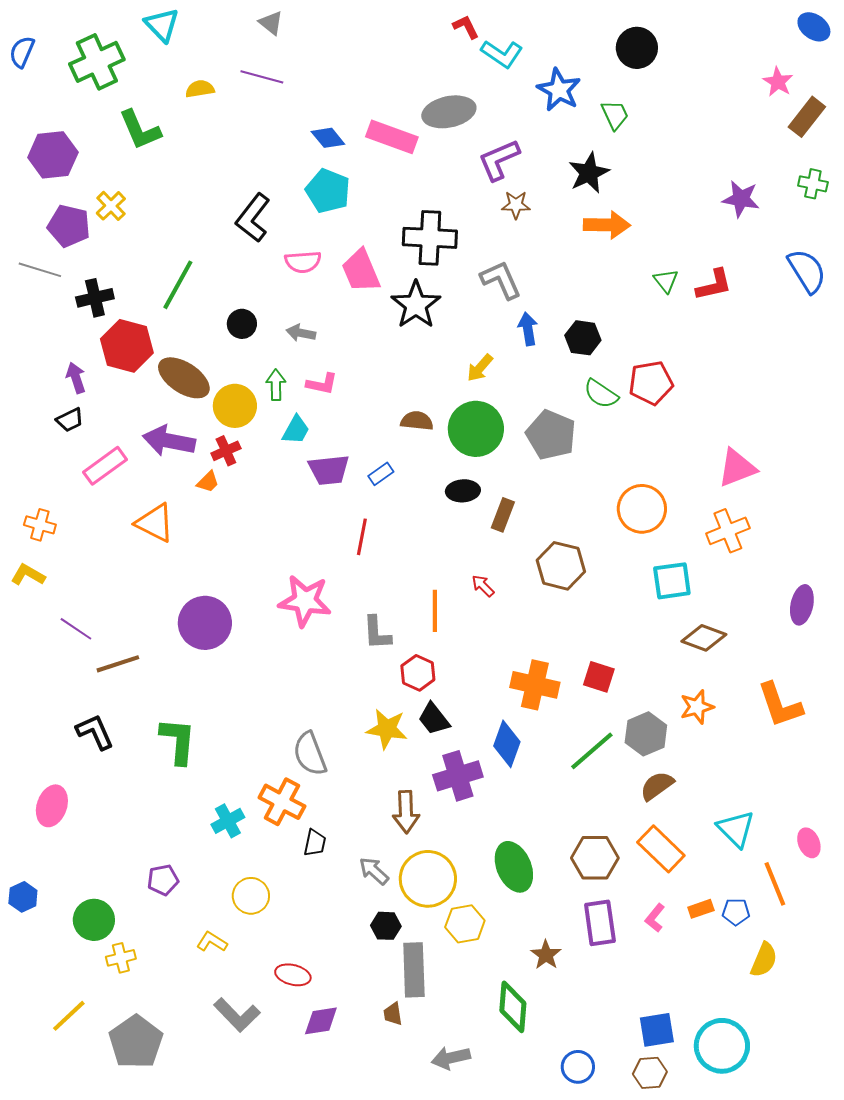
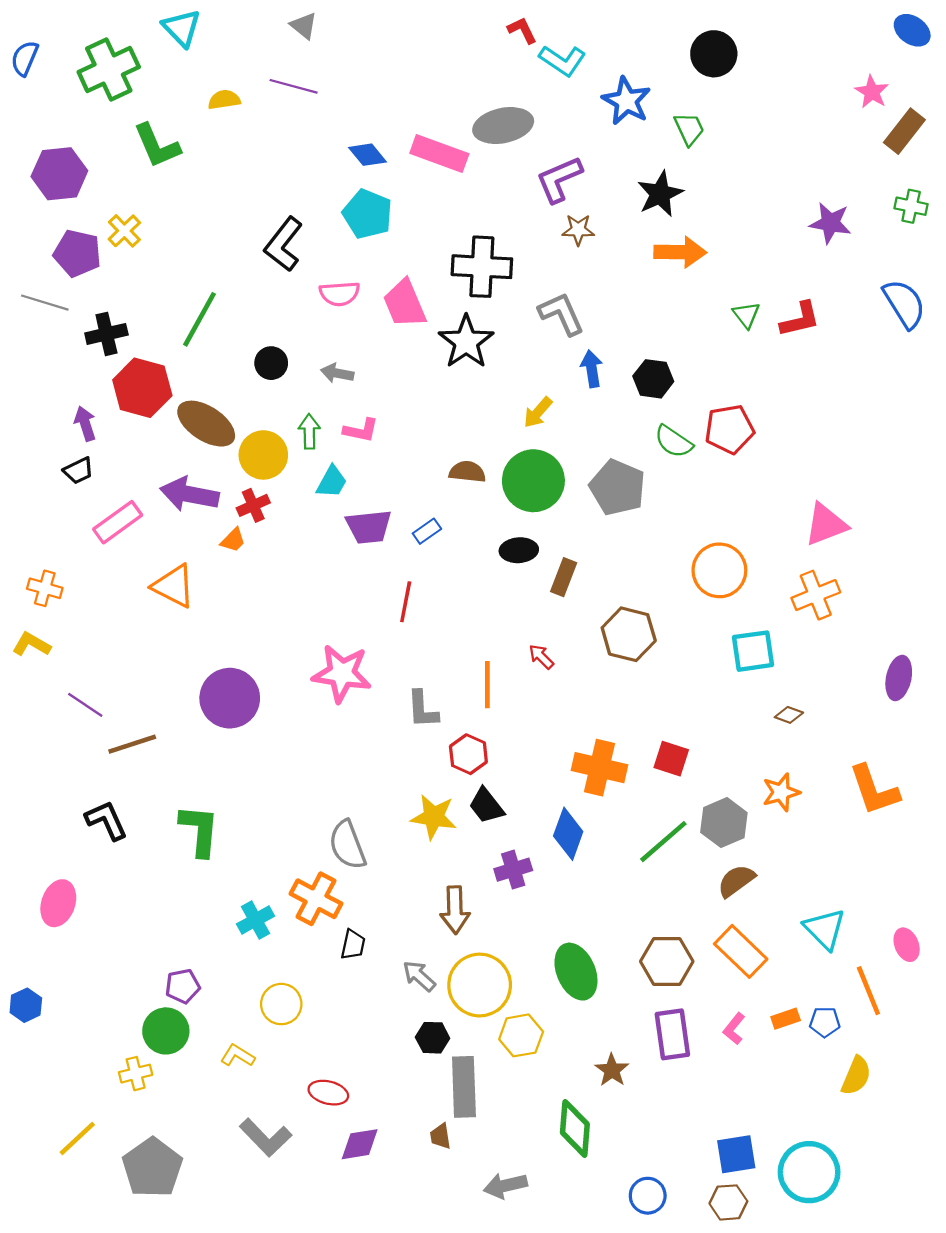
brown diamond: (704, 638) -> (789, 715), size x0.6
purple cross: (458, 776) -> (513, 870), size x0.7
green circle: (94, 920) -> (166, 1031), moved

